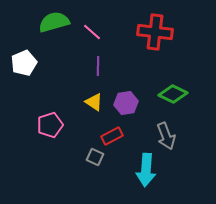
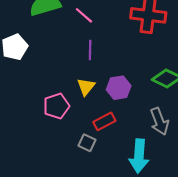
yellow triangle: (94, 102) -> (86, 87), turned 36
pink pentagon: (50, 125) -> (56, 106), moved

